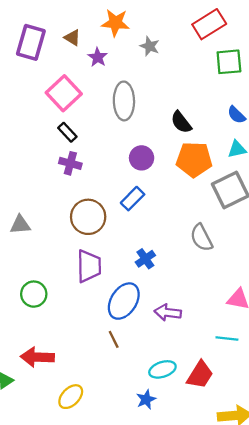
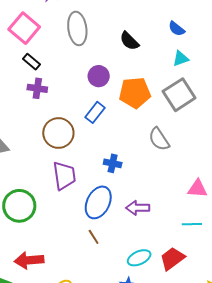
orange pentagon: (194, 160) -> (135, 93), moved
blue cross: (145, 259) -> (113, 163), turned -36
green circle: (34, 294) -> (19, 206), size x1.4
red trapezoid: (200, 375) -> (172, 259), turned -152

